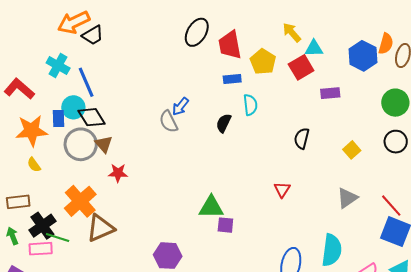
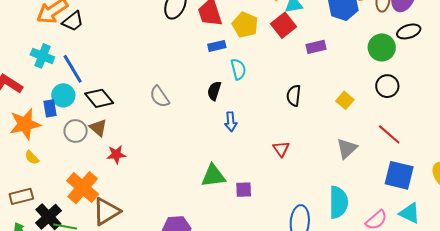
blue arrow: (180, 106) -> (231, 122), moved, turned -36
black diamond: (91, 117) -> (99, 98), moved
gray circle: (81, 144) -> (76, 131), size x0.7
red line: (391, 206) -> (389, 134), moved
purple square: (225, 225) -> (244, 190), moved

